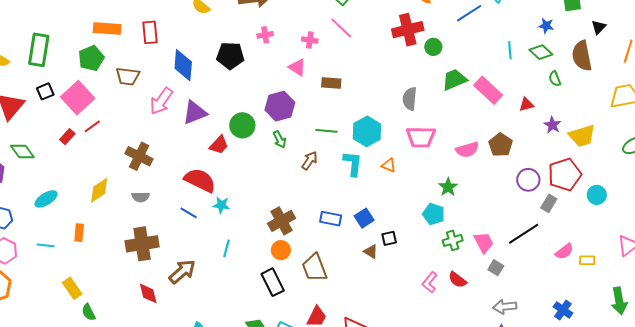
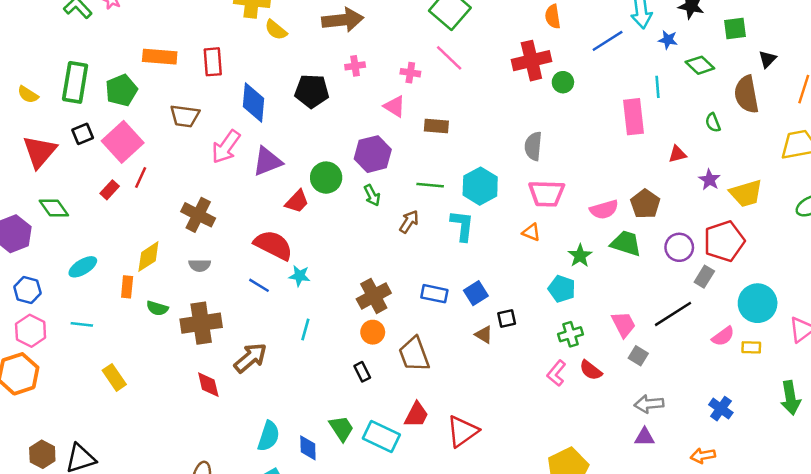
blue star: (546, 26) -> (668, 40), moved
green diamond: (541, 52) -> (700, 65), moved
green pentagon: (91, 58) -> (121, 90), moved
green trapezoid: (454, 80) -> (626, 243), moved, turned 40
pink rectangle: (488, 90) -> (634, 117), moved, turned 40
red line: (92, 126) -> (141, 178), turned -30
orange triangle: (389, 165) -> (531, 232), moved
cyan circle: (597, 195) -> (758, 303), moved, size x1.6
orange rectangle: (79, 233) -> (127, 287), moved
green cross: (453, 240) -> (570, 334), moved
black rectangle: (273, 282) -> (362, 372), size x0.6
green semicircle: (88, 312) -> (157, 308), moved, turned -48

